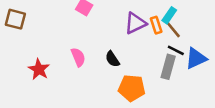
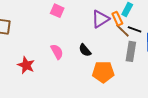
brown line: (173, 29) -> (123, 31), moved
black line: (176, 50) -> (135, 29), moved

